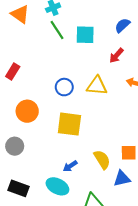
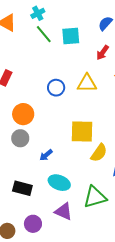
yellow square: (69, 124) -> (82, 132), moved
gray circle: (15, 146) -> (20, 138), moved
yellow semicircle: (102, 160) -> (99, 153), turned 72
blue arrow: (70, 166) -> (46, 155), moved

